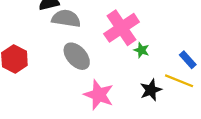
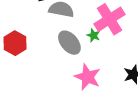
green star: (142, 50) -> (93, 35), moved

